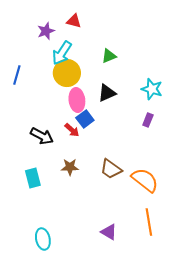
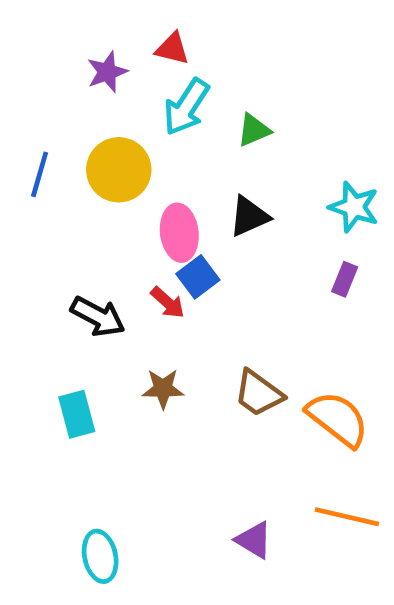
cyan arrow: (62, 53) -> (186, 107), moved
yellow circle: (67, 73) -> (119, 170), moved
orange line: (149, 222) -> (347, 517), turned -68

